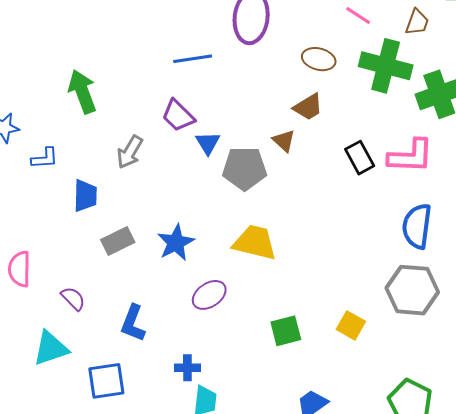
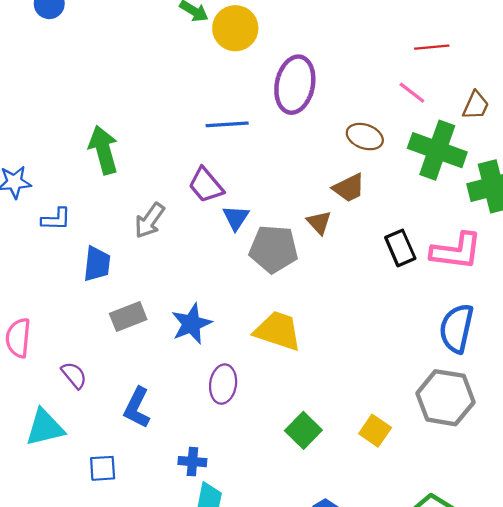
purple ellipse: (209, 295) -> (223, 384), turned -52
green square: (286, 331) -> (303, 430), turned -36
blue square: (106, 381) -> (103, 468), size x0.7

